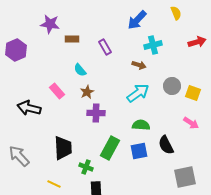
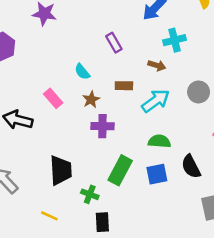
brown rectangle: (72, 39) -> (124, 86), moved

